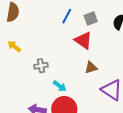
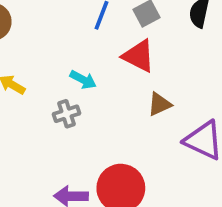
cyan arrow: (60, 86) -> (83, 80), moved

